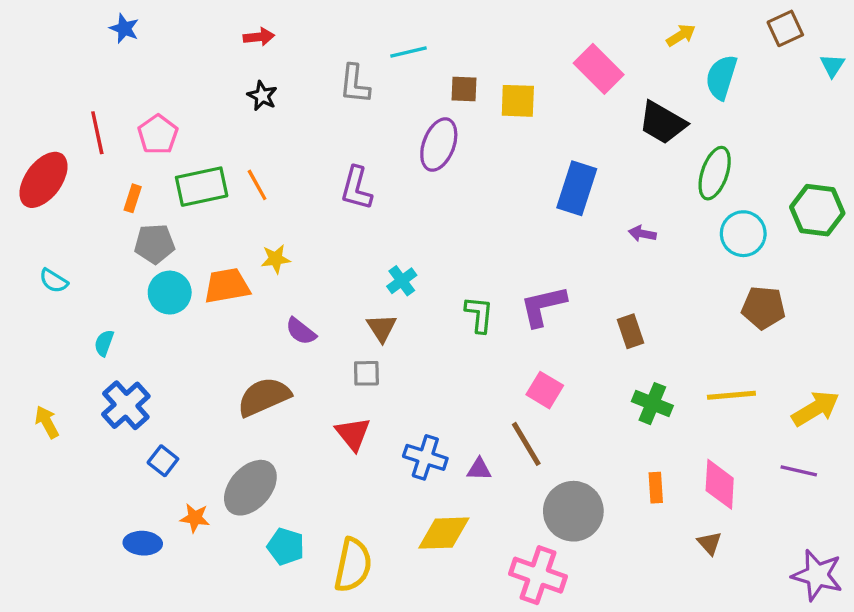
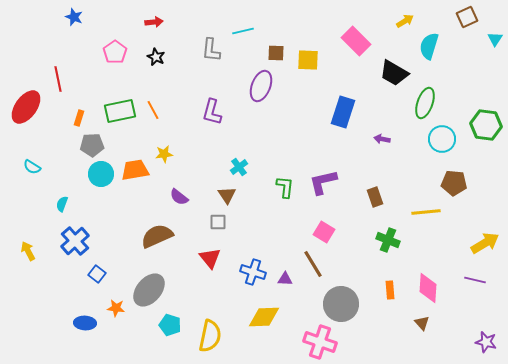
pink pentagon: (158, 134) -> (115, 52), moved
yellow line: (731, 395) -> (426, 212), moved
purple star: (817, 575) -> (486, 342), size x0.7

